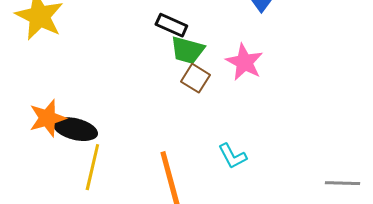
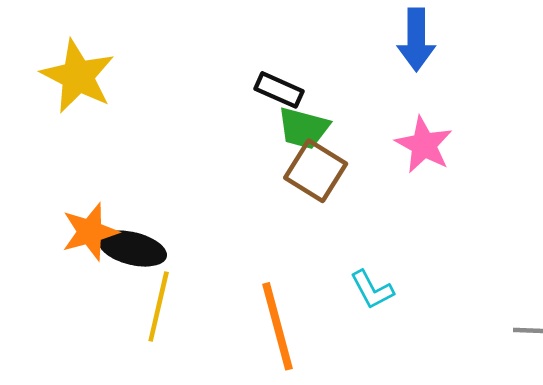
pink star: (244, 62) -> (424, 145), moved
brown square: (195, 78) -> (316, 171), size x1.4

